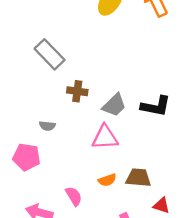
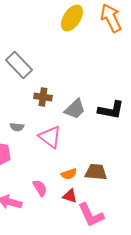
pink triangle: (105, 137) -> (50, 137), moved, turned 40
red triangle: (161, 205) -> (70, 196), moved

